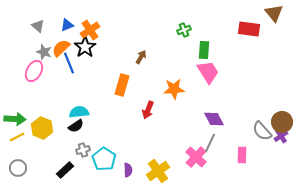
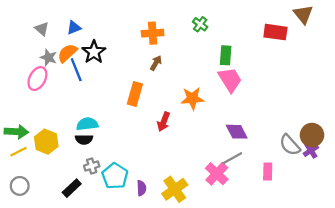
orange cross: (90, 30) -> (153, 33), moved, turned 30
green cross: (184, 30) -> (200, 24), moved, turned -32
black semicircle: (76, 126) -> (84, 139), turned 35
gray line: (210, 143) -> (232, 158), turned 36

